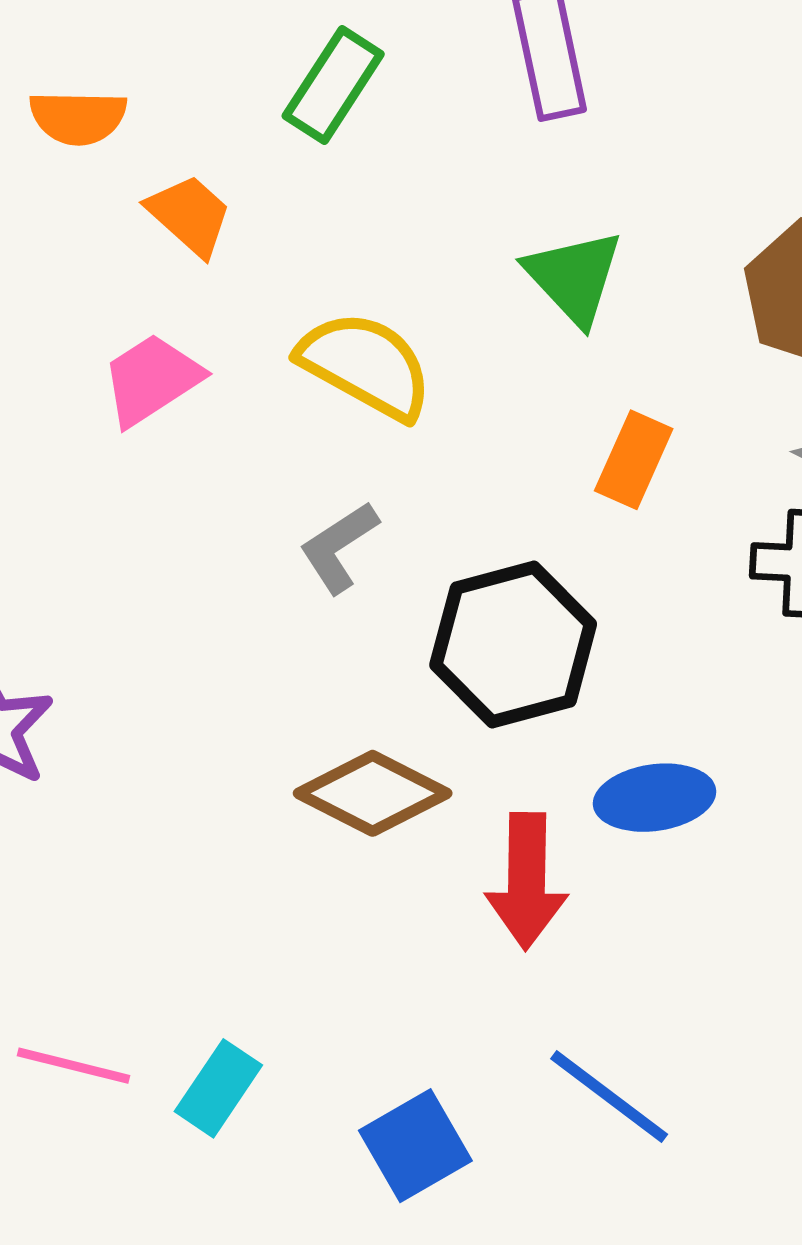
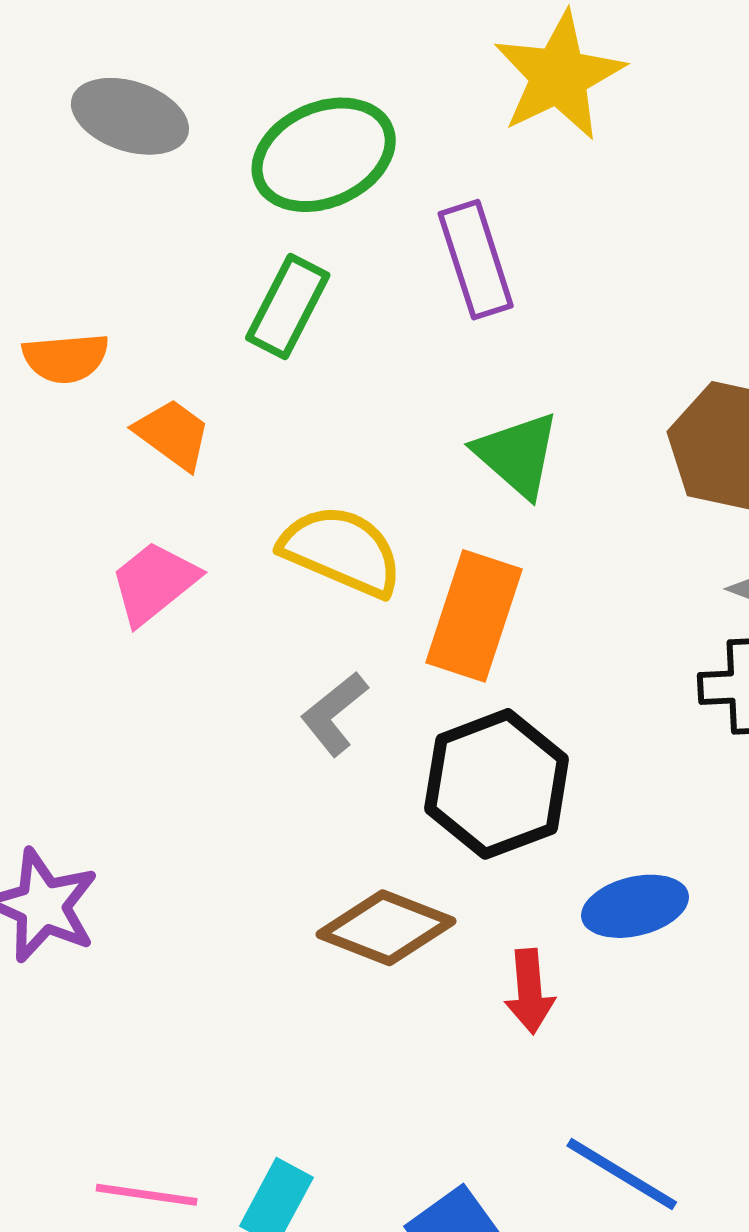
orange rectangle: (634, 460) -> (474, 616), moved, size x1.5
red arrow: (527, 881) -> (530, 991), size x0.7

